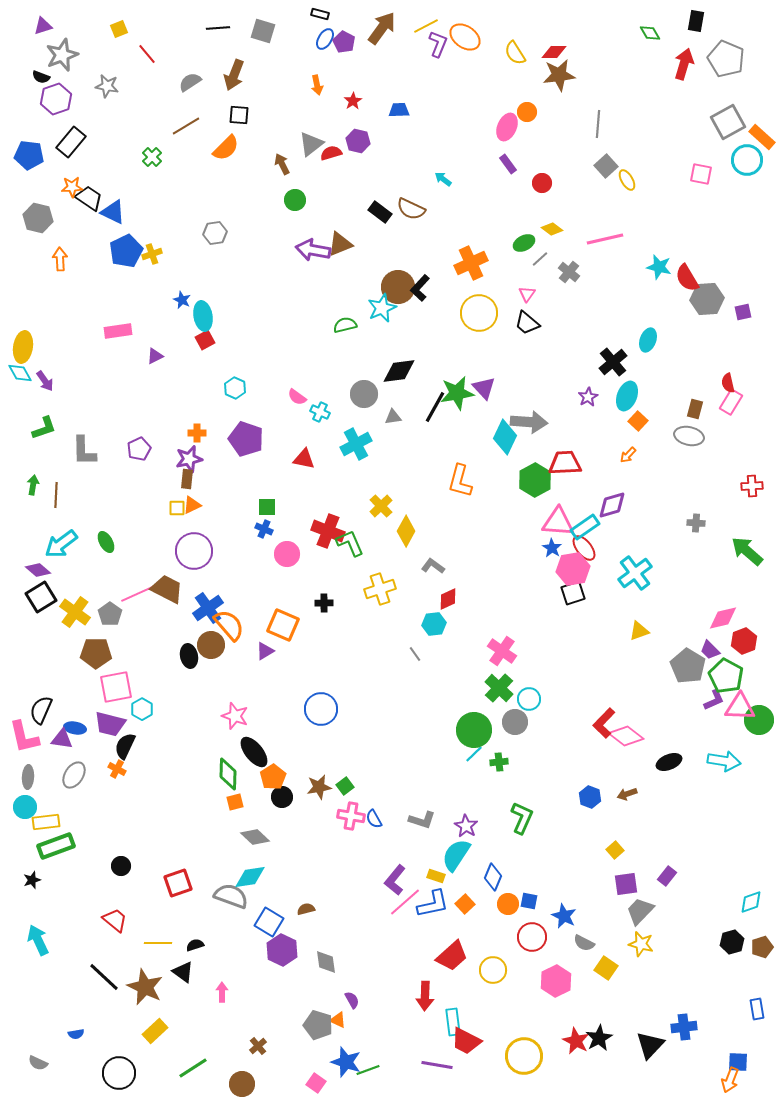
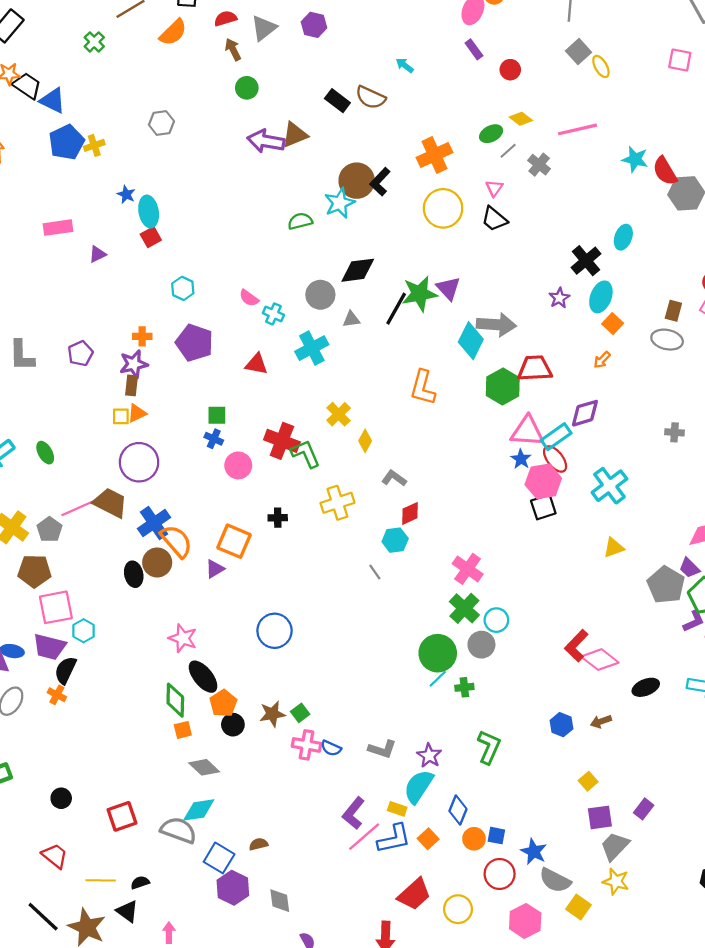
red semicircle: (331, 153) -> (225, 18), moved
yellow diamond: (406, 531) -> (365, 441), size x0.7
blue semicircle: (374, 819) -> (331, 748), turned -36
gray semicircle: (584, 943) -> (555, 880), size x1.4

